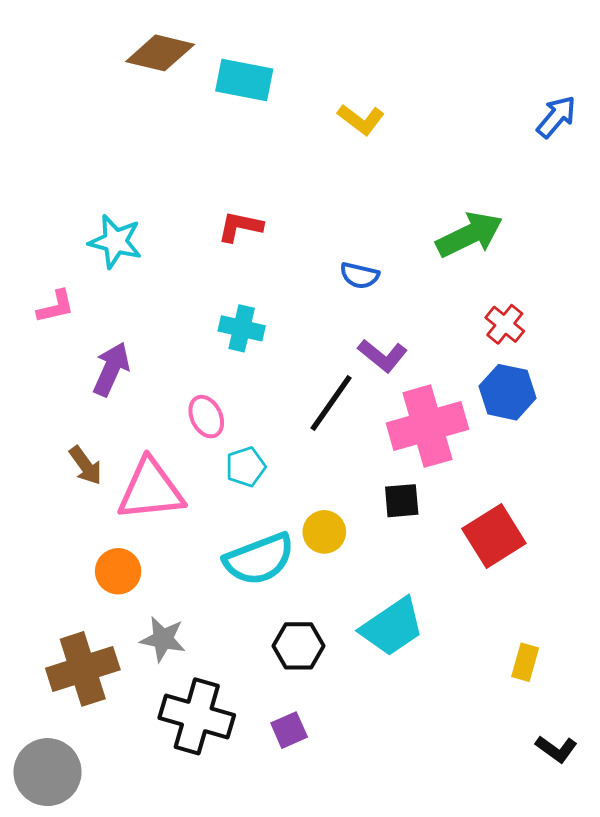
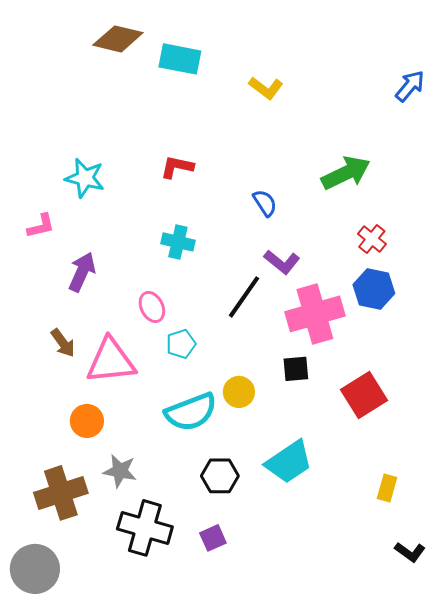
blue semicircle: (360, 275) -> (265, 203), turned -136

